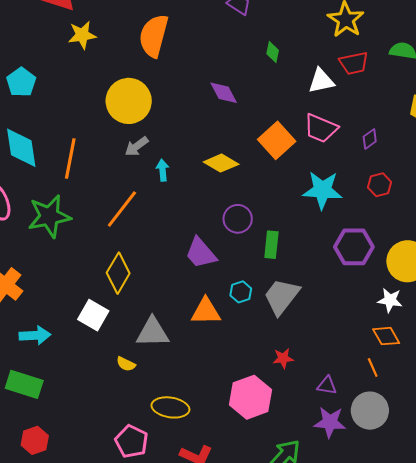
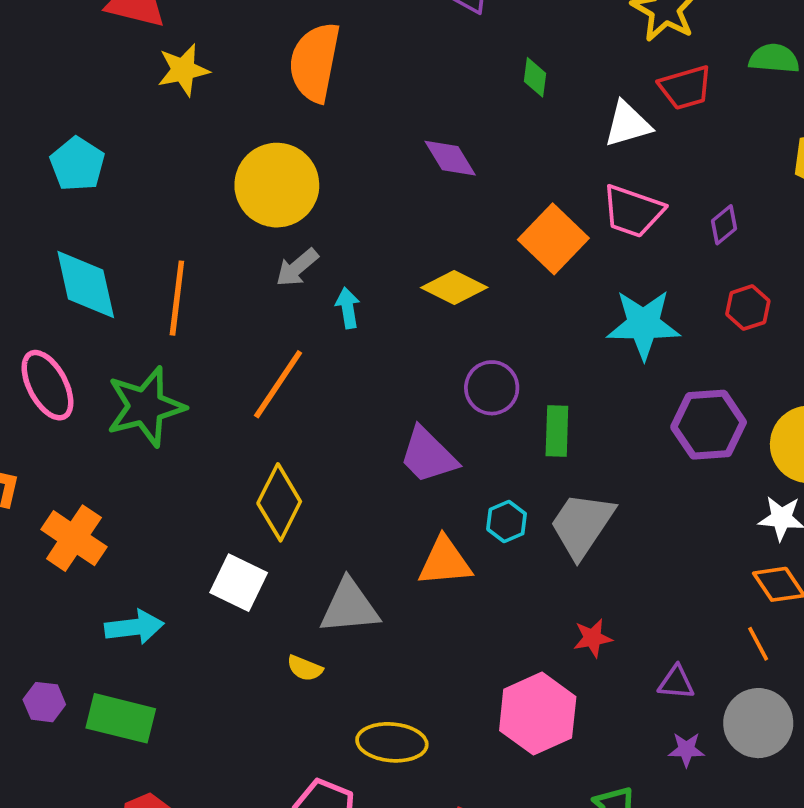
purple star: (330, 422) -> (686, 750), size x0.6

